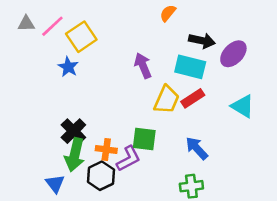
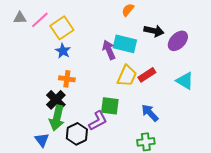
blue star: (68, 67) -> (63, 51), moved
cyan rectangle: (190, 67) -> (125, 44), moved
orange cross: (106, 149) -> (67, 79), moved

